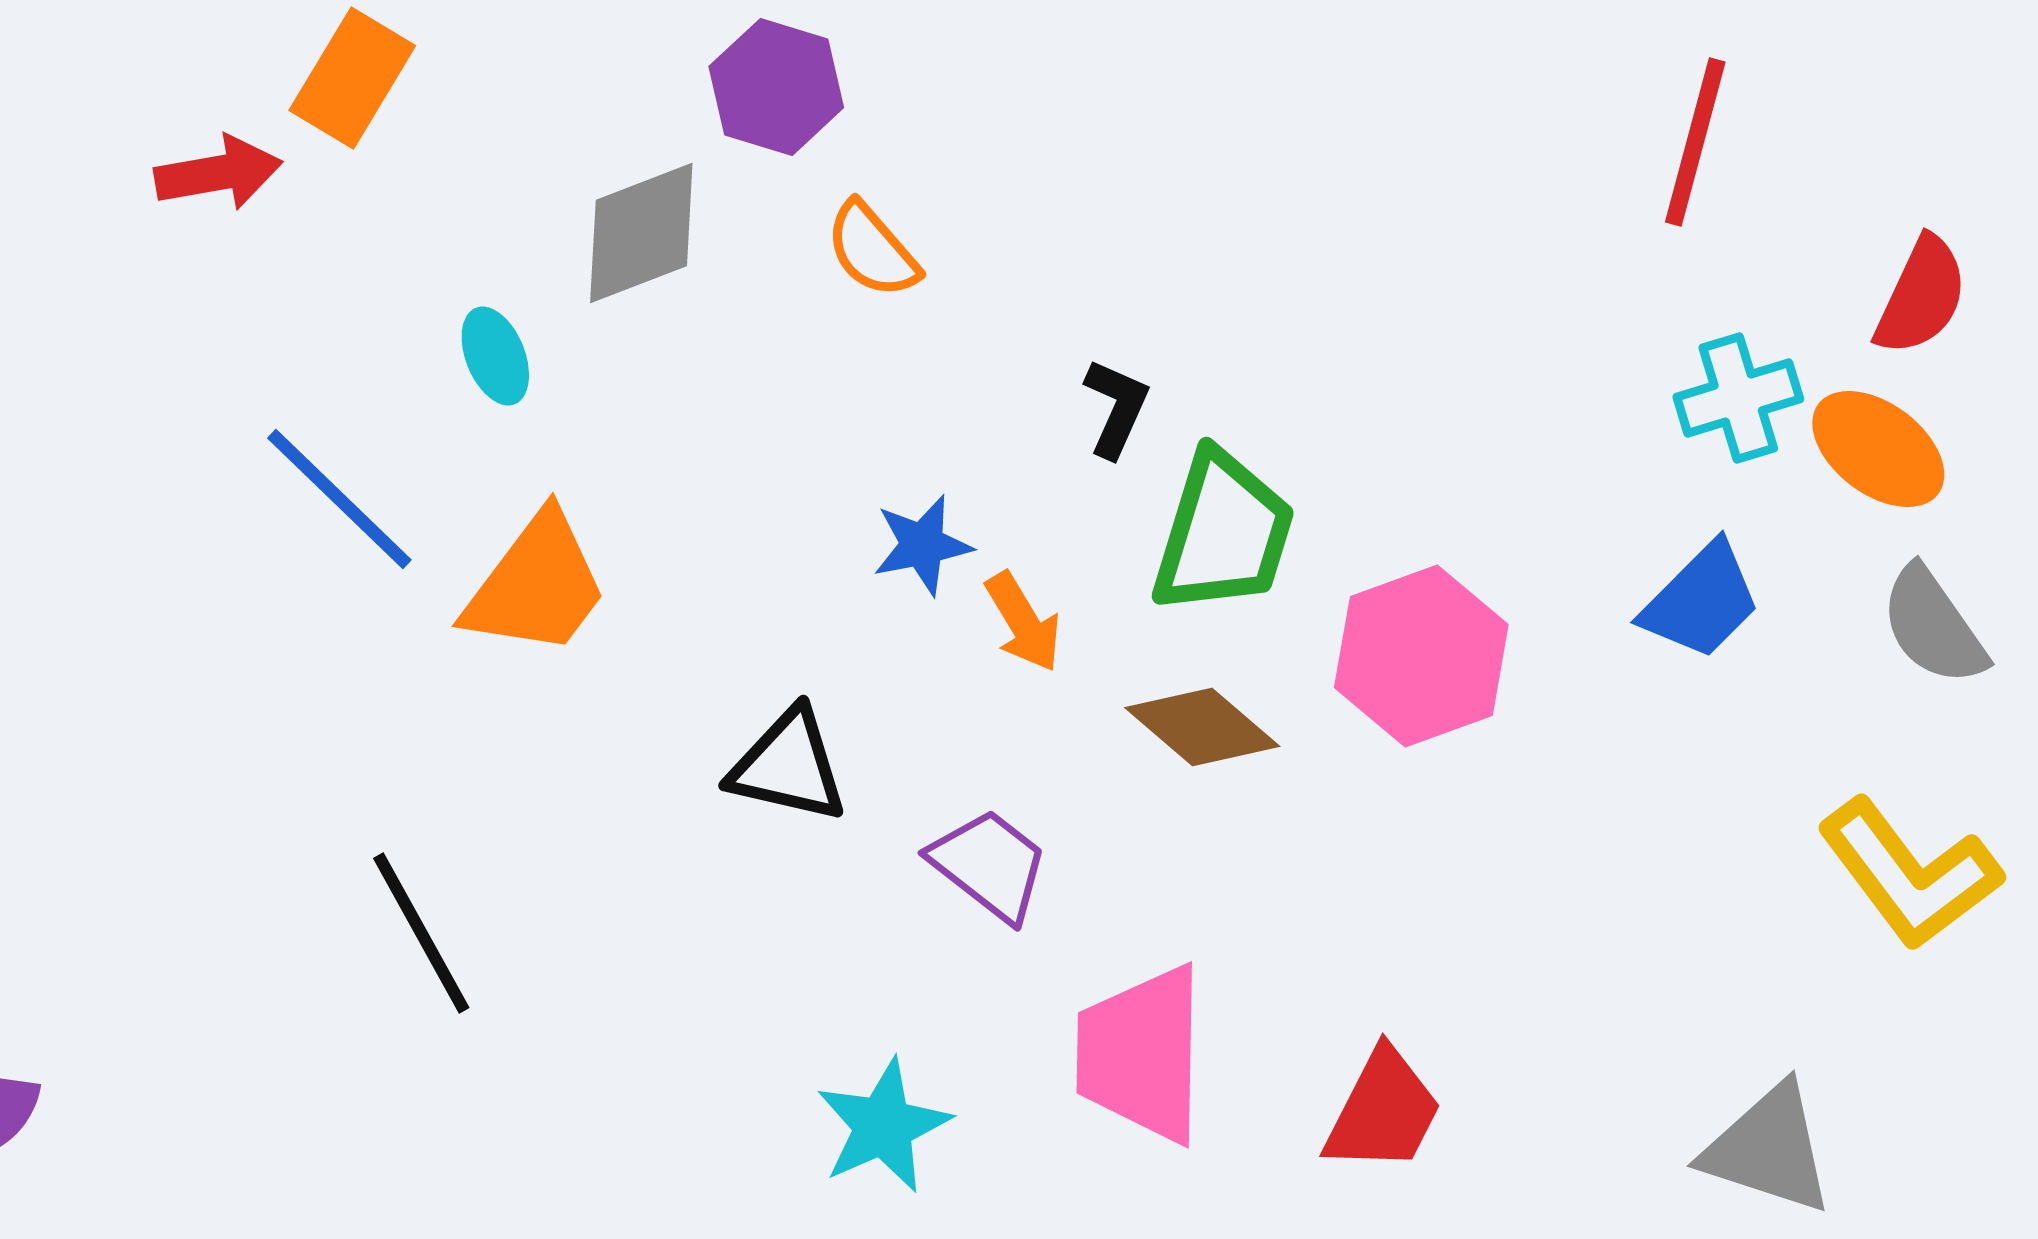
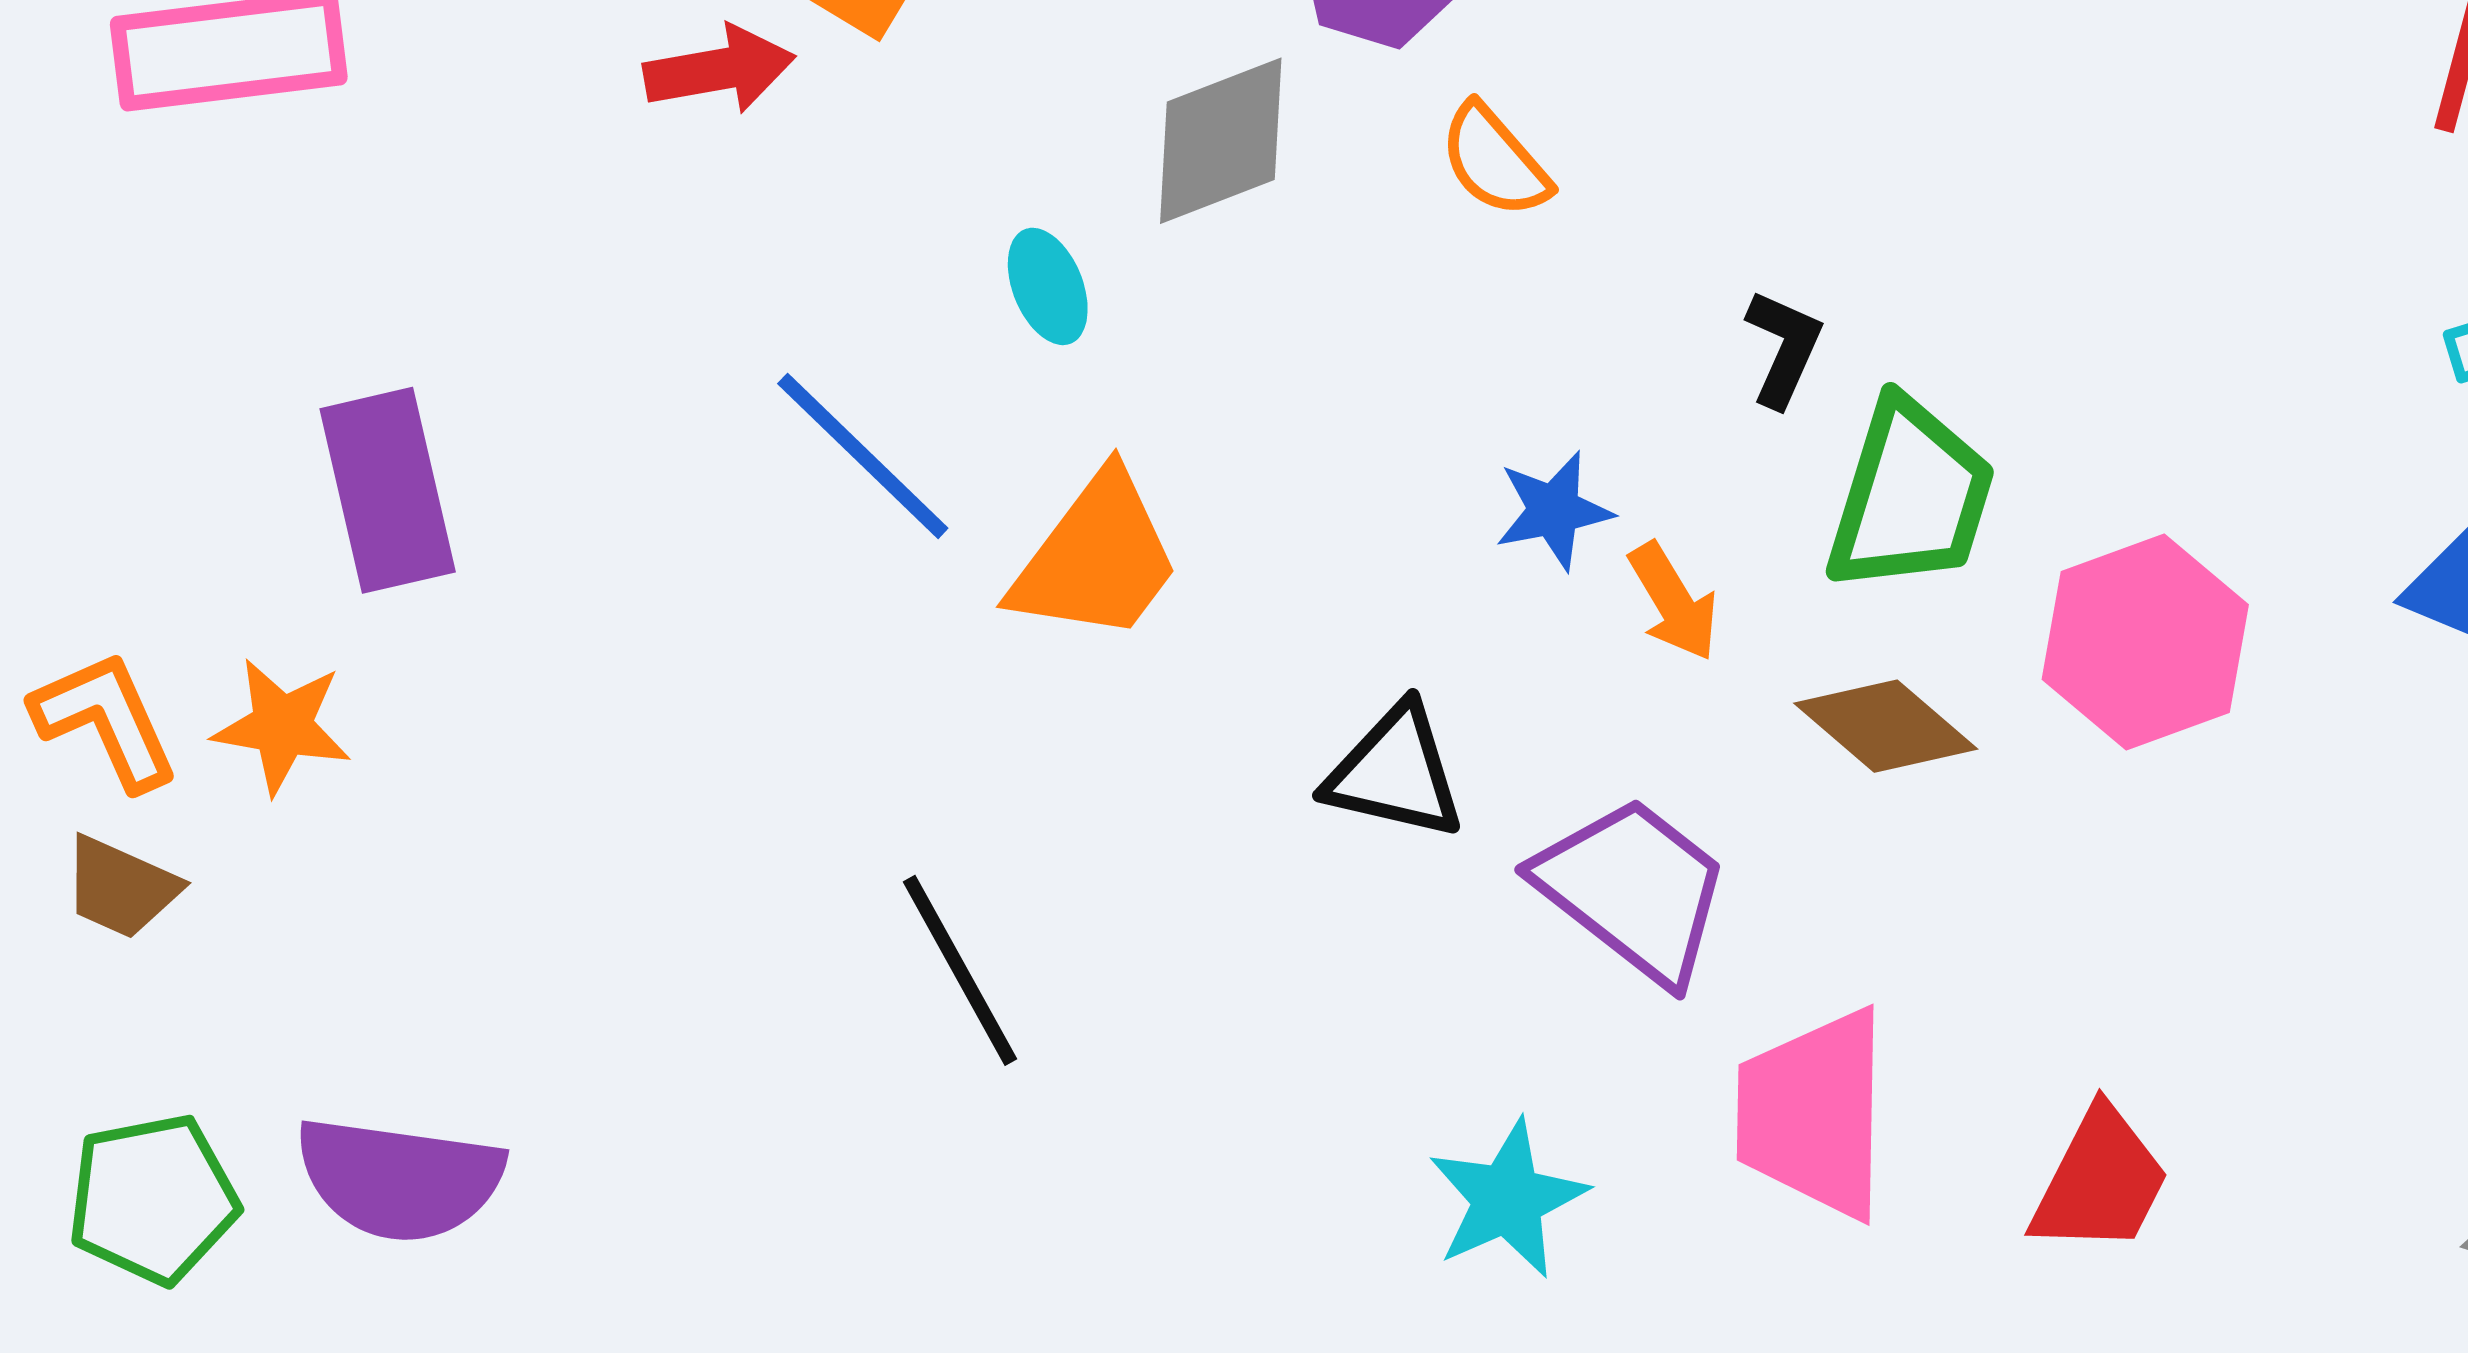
purple trapezoid: (989, 865) -> (1633, 890), size x1.4

